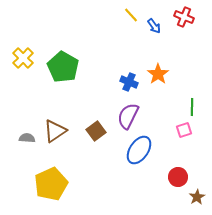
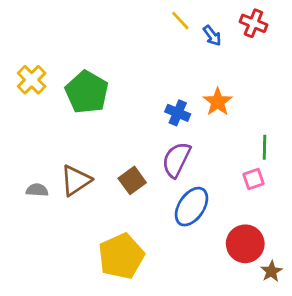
red circle: (178, 177) -> (245, 244), size x1.4
yellow pentagon: (51, 184) -> (121, 256), moved

